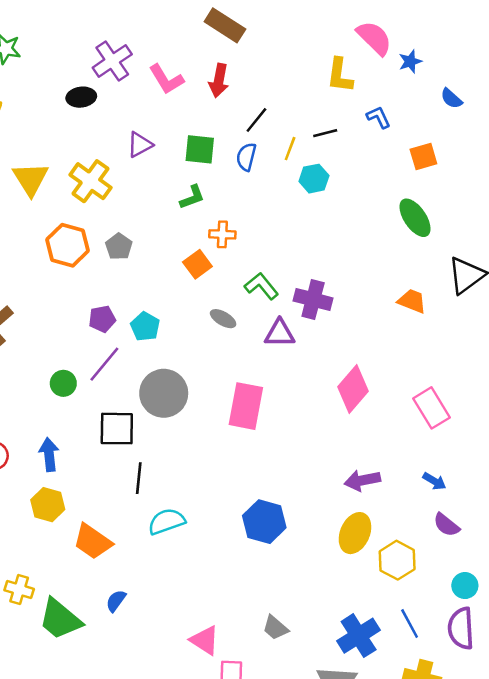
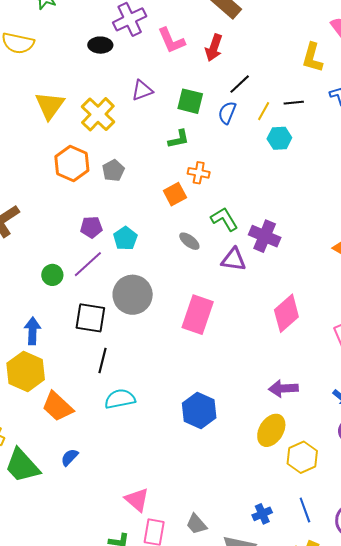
yellow hexagon: (48, 505) -> (26, 371), size x1.4
gray trapezoid: (275, 628) -> (196, 524), moved
blue cross: (359, 636) -> (262, 514), size x0.6

